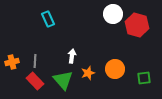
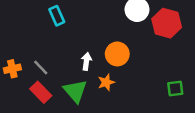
gray line: (35, 61) -> (41, 68), turned -48
orange circle: (115, 69) -> (117, 54), moved

